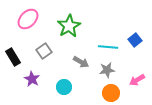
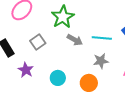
gray arrow: (81, 62) -> (75, 40), moved
orange circle: (111, 93) -> (89, 83), moved

